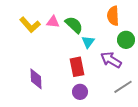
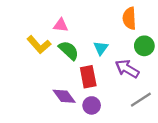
yellow L-shape: (30, 25) -> (39, 45), moved
green semicircle: (74, 25) -> (69, 50), moved
purple diamond: (36, 79) -> (64, 96), moved, turned -35

